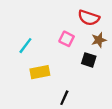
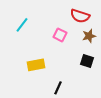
cyan line: (25, 46) -> (22, 25), moved
black square: (89, 60) -> (87, 61), moved

